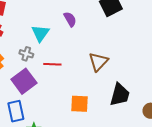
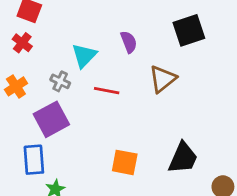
brown triangle: (98, 62) -> (163, 79), moved
red line: (52, 64) -> (107, 91), moved

